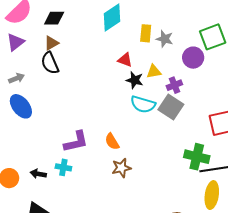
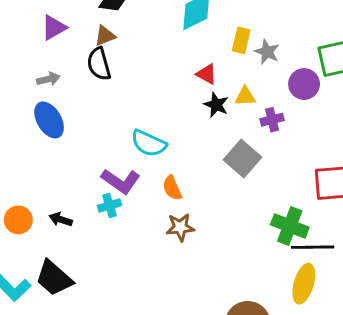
cyan semicircle: (143, 104) -> (149, 143), moved
gray square: (171, 107) -> (242, 159), moved
purple L-shape: (76, 142) -> (121, 181), turned 40
cyan cross: (63, 167) -> (110, 206), moved, turned -35

